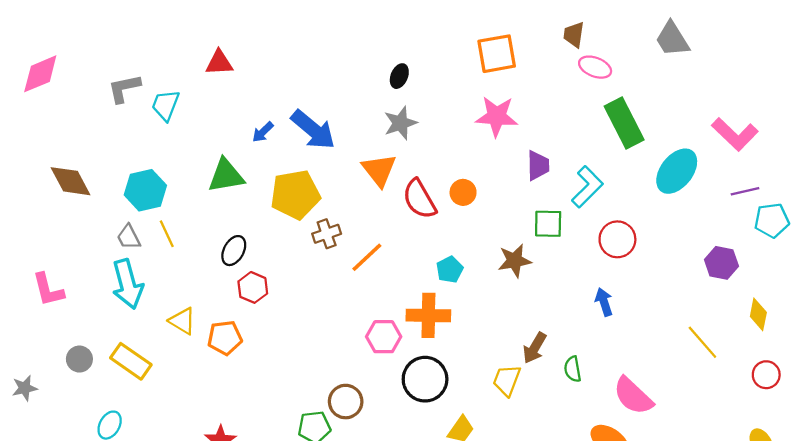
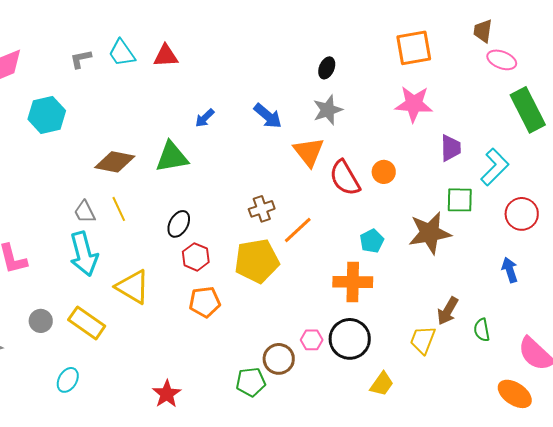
gray L-shape: (124, 88) -> (81, 59), moved, size x0.7
cyan trapezoid: (166, 105) -> (122, 53), moved, turned -56
blue arrow: (313, 130) -> (268, 116), moved, size x0.7
brown diamond: (70, 181) -> (115, 162), moved, turned -51
cyan hexagon: (145, 190) -> (47, 115), moved
yellow pentagon: (295, 195) -> (257, 261), moved
brown star: (515, 261) -> (430, 233), size x1.4
yellow triangle: (182, 321) -> (133, 287), size x1.4
pink hexagon: (384, 337) -> (312, 340), moved, size x0.7
orange pentagon: (225, 338) -> (205, 302), moved

